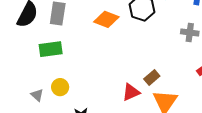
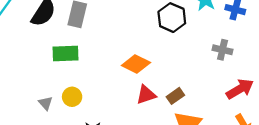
orange diamond: (106, 19) -> (136, 64), moved
red triangle: (131, 92) -> (146, 95), moved

